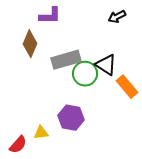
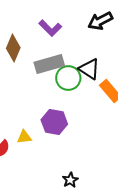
purple L-shape: (50, 16) -> (50, 28), moved, turned 45
black arrow: (117, 17) -> (100, 21), size x1.4

